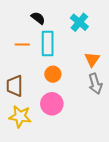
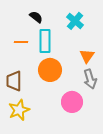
orange circle: (53, 74) -> (50, 70), size x1.5
pink circle: (52, 104) -> (72, 102), moved
yellow star: (20, 117) -> (19, 110), turned -30

